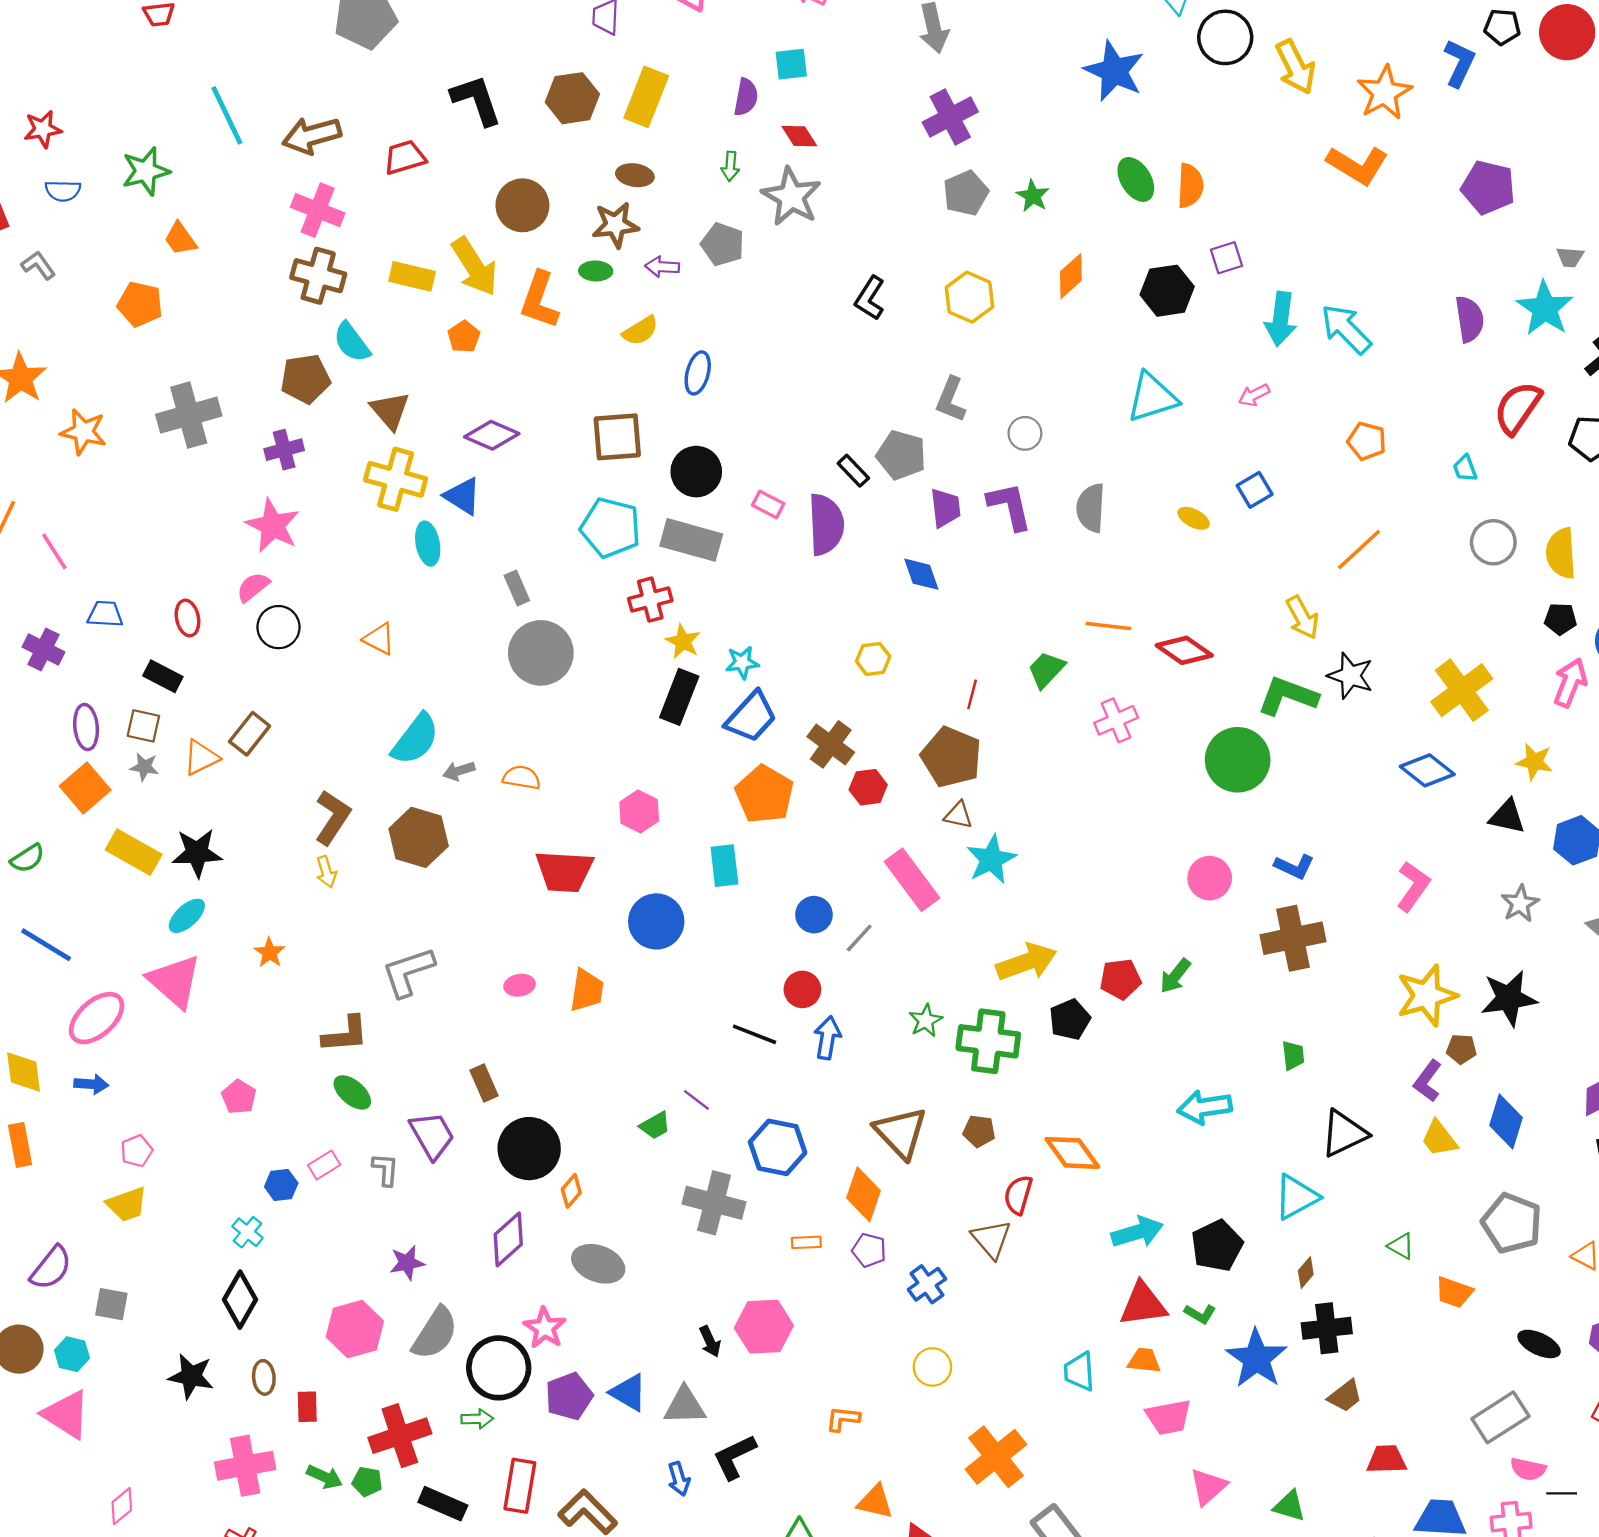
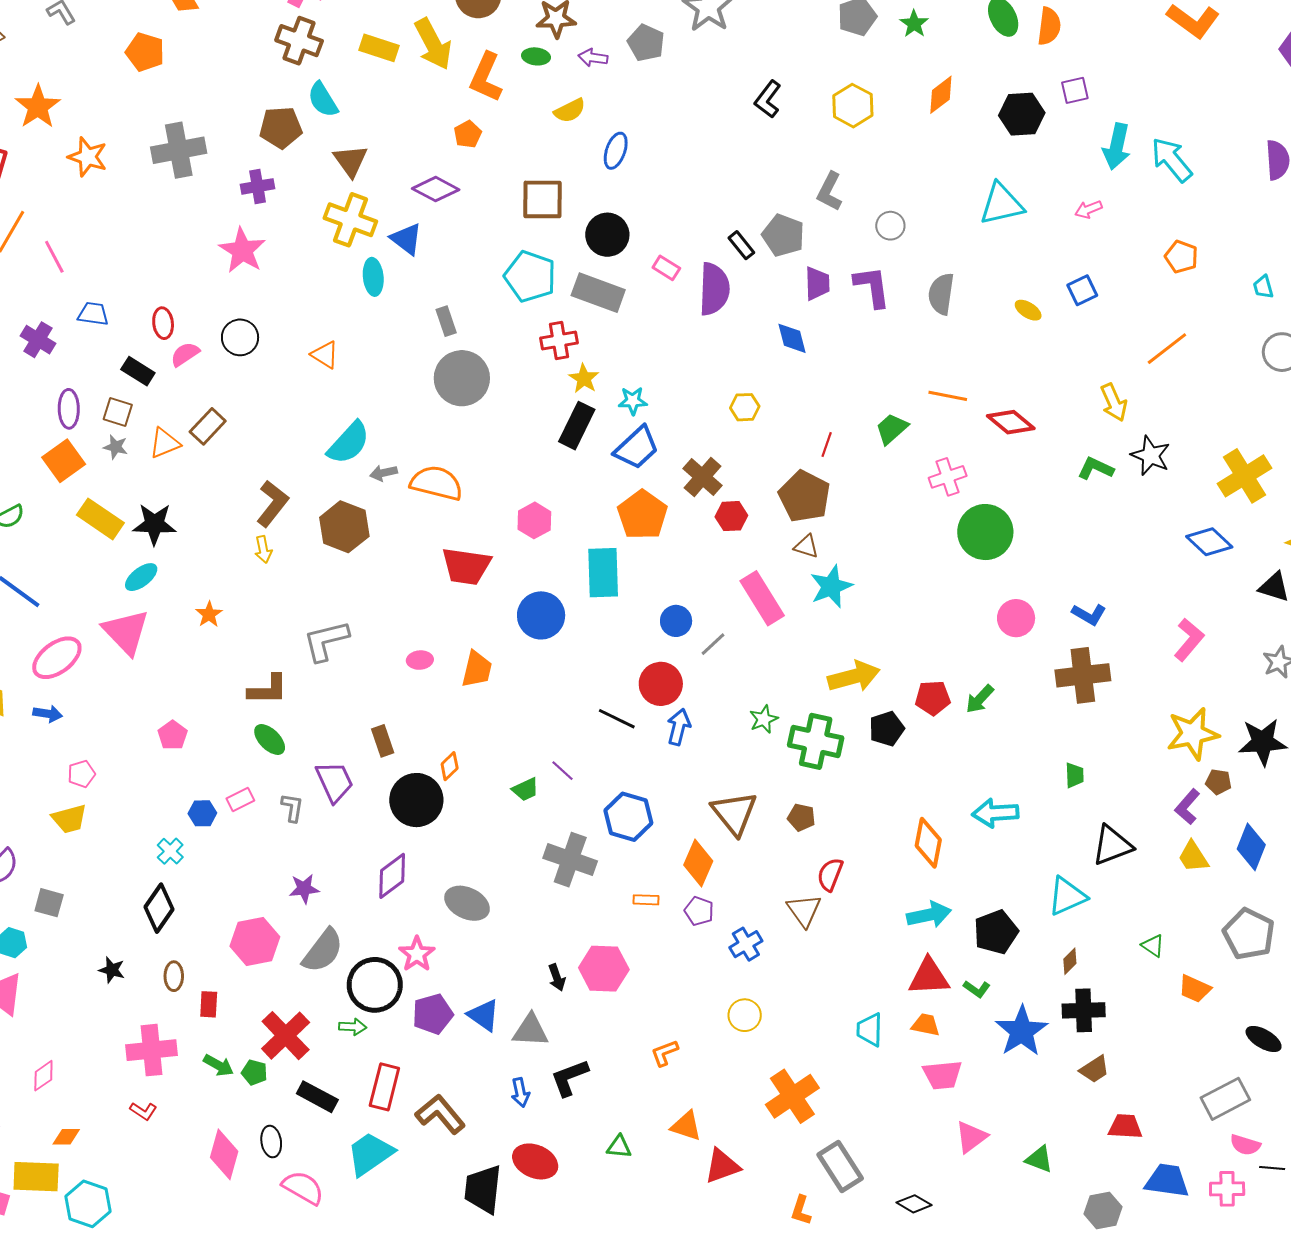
orange pentagon: (464, 337) -> (468, 134), moved
pink semicircle: (253, 587) -> (185, 354), moved
green L-shape: (1288, 696) -> (1096, 468), size x0.7
green circle: (1238, 760) -> (985, 532), moved
orange semicircle: (522, 778) -> (437, 483), size x1.6
cyan rectangle: (724, 866) -> (603, 573), size x1.4
red circle: (802, 989) -> (661, 684), size x1.4
orange diamond: (1072, 1153) -> (928, 843), moved, turned 42
orange diamond: (571, 1191) -> (450, 766), moved
black star: (191, 1376) -> (112, 970), size x0.7
orange L-shape: (843, 1419) -> (665, 1053), turned -32
red cross: (400, 1436) -> (286, 1036), turned -30

